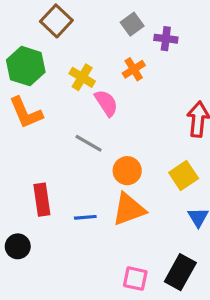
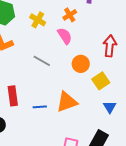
pink semicircle: (106, 103) -> (65, 36), moved
orange circle: (127, 171) -> (81, 64), moved

